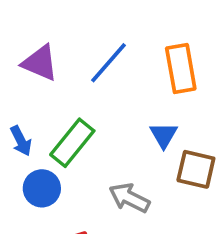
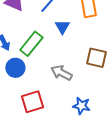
blue triangle: (164, 135) -> (62, 27), moved

